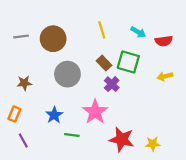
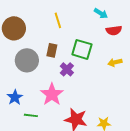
cyan arrow: (138, 32) -> (101, 13), moved
brown rectangle: (104, 63) -> (52, 50), moved, turned 56

